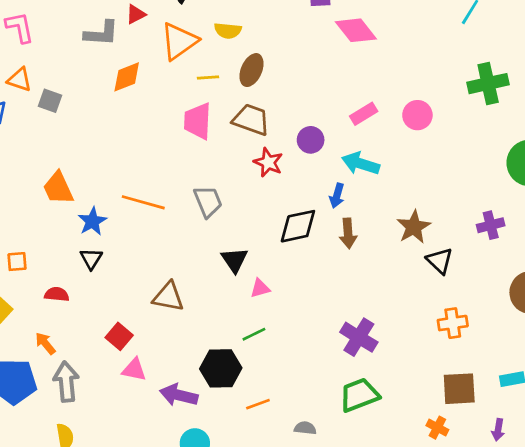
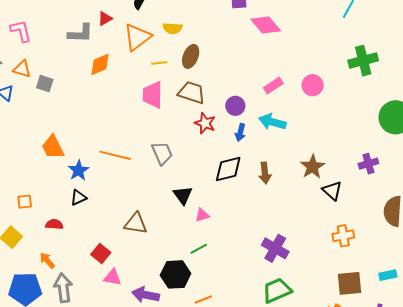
blue arrow: (337, 196) -> (240, 132), moved
black triangle: (91, 259) -> (78, 198), turned 36

